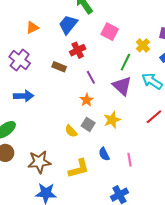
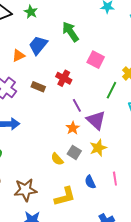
blue trapezoid: (68, 25) -> (38, 45), moved
red cross: (78, 50) -> (64, 78), turned -35
brown rectangle: (59, 67) -> (38, 87), moved
purple triangle: (122, 86) -> (96, 120), moved
pink line: (130, 160) -> (115, 179), moved

